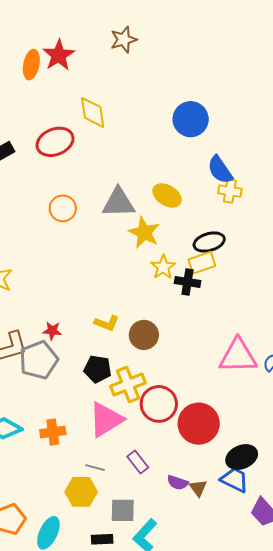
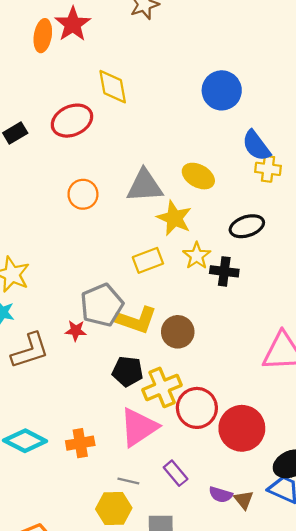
yellow rectangle: (202, 263) -> (148, 260), moved
yellow L-shape: (107, 323) -> (136, 320), size x1.5
gray pentagon: (39, 360) -> (102, 305), moved

